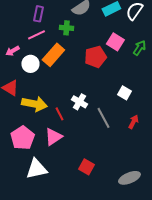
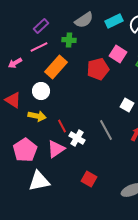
purple rectangle: (38, 14) -> (41, 26), turned 35
white circle: (30, 64) -> (41, 91), moved
white cross: (79, 102) -> (77, 138), moved
yellow arrow: (34, 104) -> (37, 116), size x0.7

